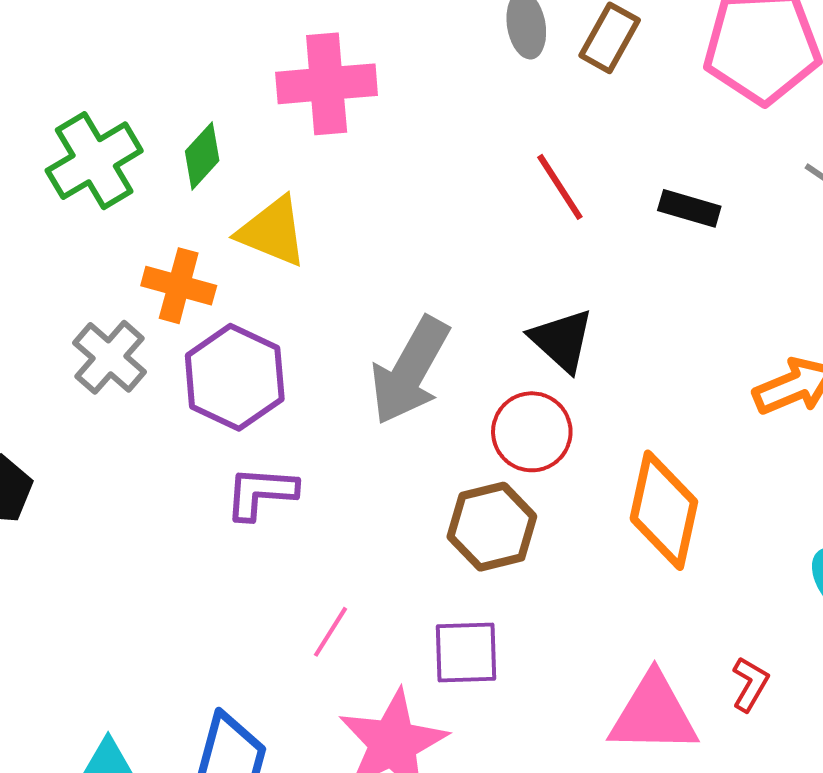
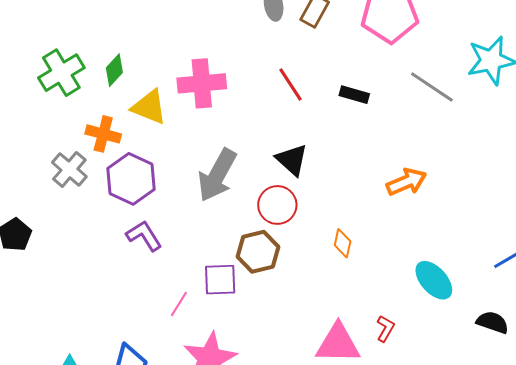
pink cross: (327, 84) -> (202, 83), moved
purple L-shape: (261, 493) -> (144, 236), turned 54
orange diamond: (664, 510) -> (343, 243), size x0.5
purple square: (466, 653) -> (220, 280), moved

